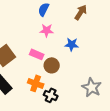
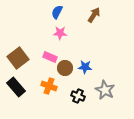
blue star: (72, 44) -> (85, 67), moved
black cross: (51, 95) -> (78, 96), moved

